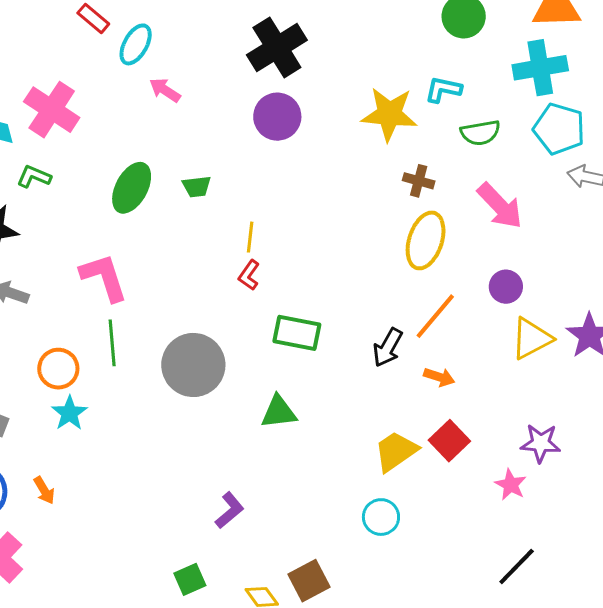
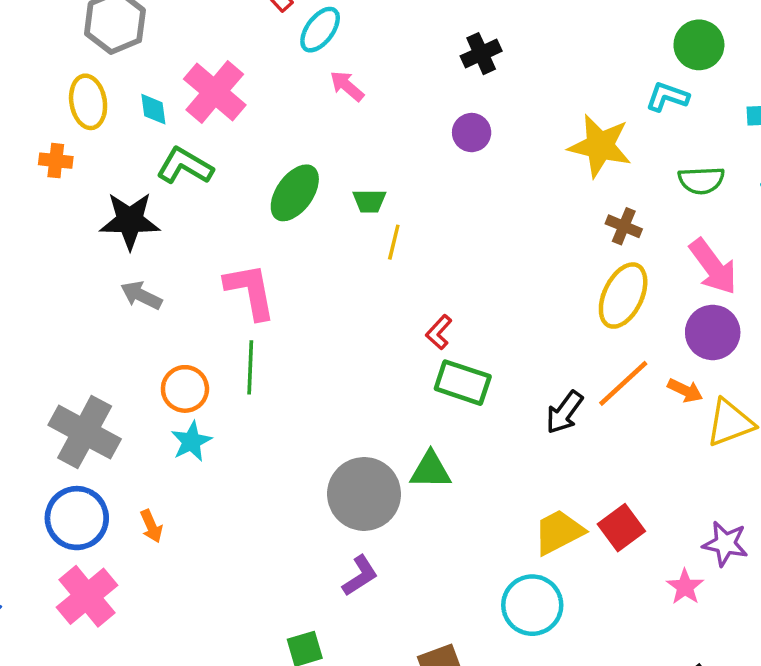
black cross: (277, 48) -> (481, 54), size x0.6
cyan L-shape: (443, 89) -> (667, 97), moved
purple circle: (277, 117) -> (472, 133), size x0.7
green L-shape: (34, 177) -> (185, 166), size x1.4
yellow line: (250, 237) -> (394, 242), moved
red L-shape: (249, 275) -> (439, 332), moved
purple circle: (506, 287) -> (713, 332), moved, size x1.4
gray circle: (193, 365) -> (364, 494), moved
orange arrow: (439, 377) -> (685, 390), moved
cyan circle: (381, 517) -> (532, 605), size x1.4

